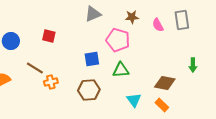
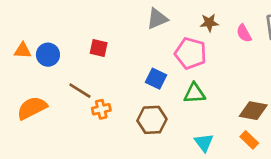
blue square: (92, 59) -> (156, 79), turned 35
cyan triangle: (134, 100) -> (204, 143), moved

